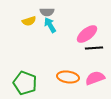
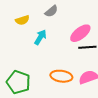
gray semicircle: (47, 12) -> (51, 11), moved, turned -40
cyan arrow: (50, 25) -> (40, 37), moved, turned 63

